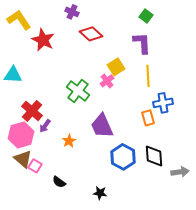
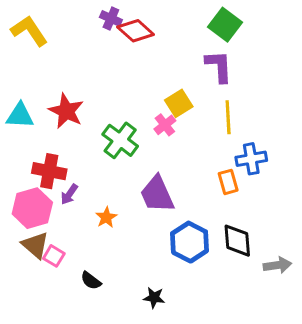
green square: (146, 16) -> (225, 25), size x1.5
red diamond: (91, 34) -> (136, 31), moved
red star: (43, 40) -> (66, 111), moved
red cross: (32, 111) -> (49, 171), turned -30

